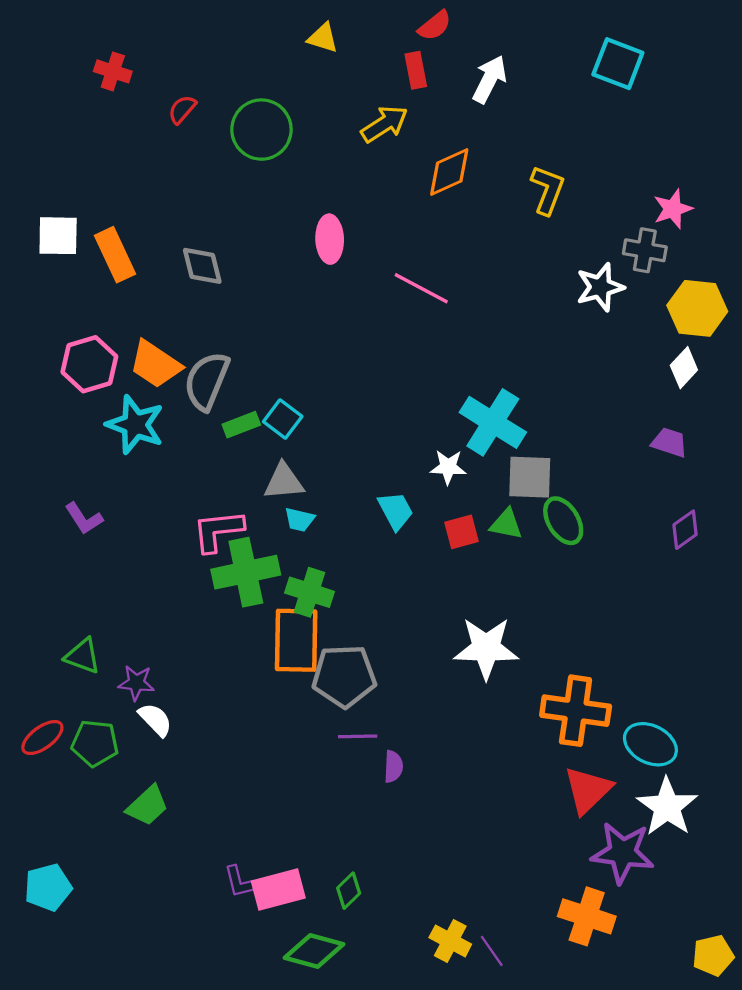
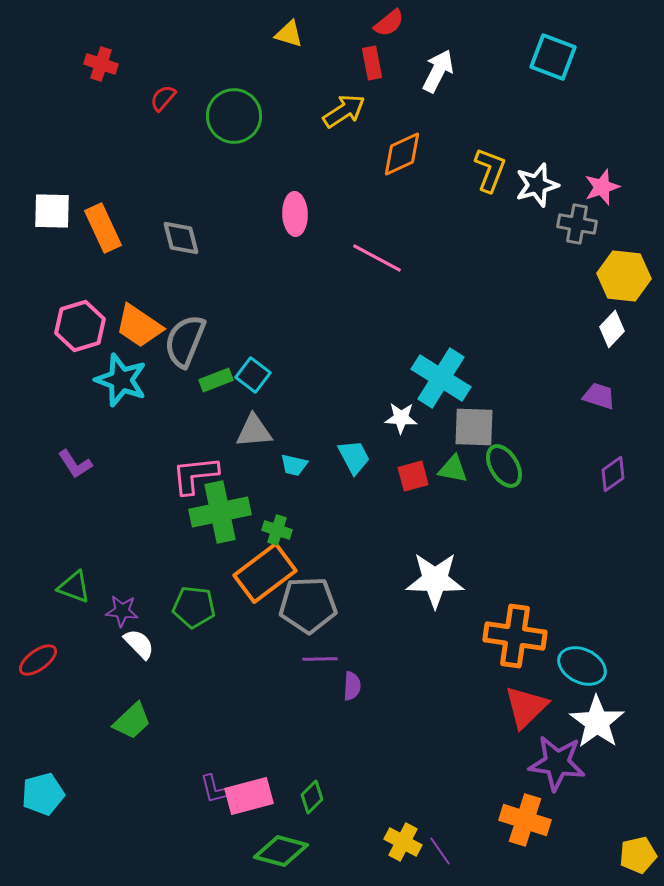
white star: (600, 287) -> (537, 185), moved
cyan trapezoid: (299, 520) -> (294, 465), moved
green cross: (310, 592) -> (277, 530), size x0.7
orange rectangle: (296, 640) -> (265, 573), turned 52
green pentagon: (95, 743) -> (194, 607), moved

